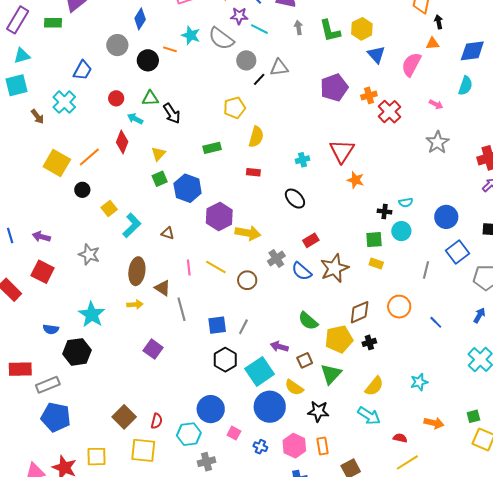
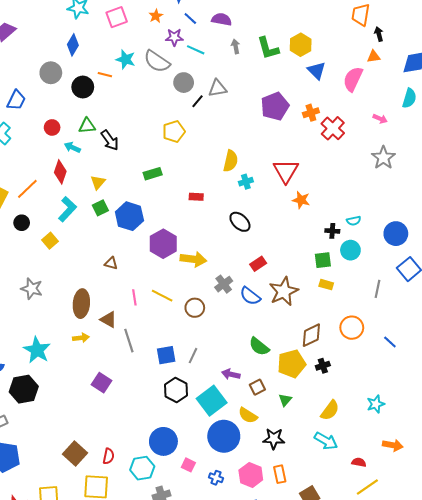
yellow semicircle: (256, 137) -> (231, 161), moved
cyan L-shape: (132, 225) -> (67, 209), moved
green triangle: (331, 374) -> (285, 400), size x0.6

